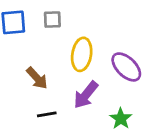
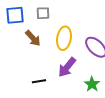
brown arrow: (37, 78) -> (33, 38), moved

